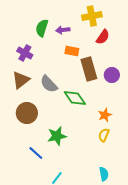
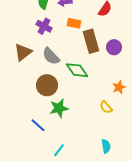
purple cross: (25, 53) -> (44, 26), moved
brown circle: (27, 113) -> (47, 85), moved
orange star: (105, 115) -> (119, 87), moved
yellow semicircle: (104, 135) -> (106, 107), turned -64

